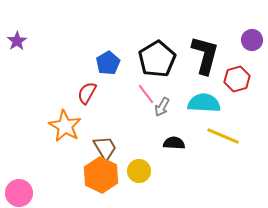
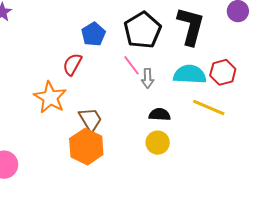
red hexagon: (237, 79) -> (223, 72), moved
gray arrow: (162, 107) -> (148, 78), turned -30
yellow circle: (139, 171) -> (158, 143), moved

